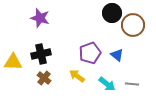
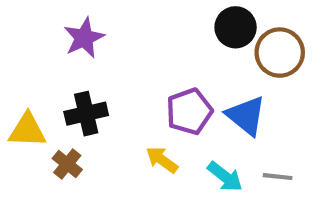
purple star: (40, 18) -> (84, 38), turned 30
blue triangle: (117, 55) -> (246, 116), size x1.5
brown cross: (44, 78) -> (67, 164), moved

